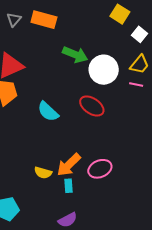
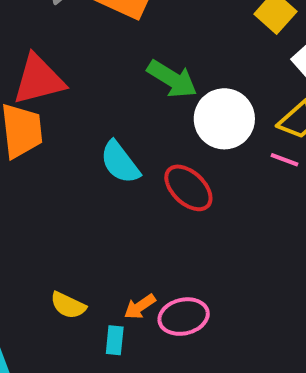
cyan semicircle: (48, 111) -> (120, 162), moved
orange arrow: (69, 165) -> (140, 307), moved, size x0.6

